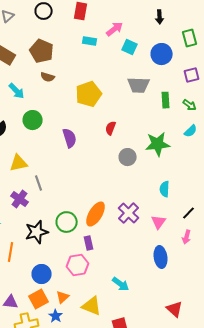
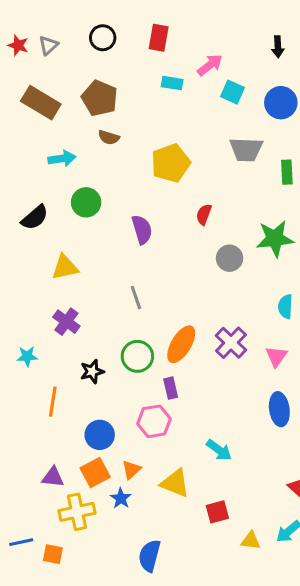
cyan arrow: (17, 91) -> (62, 159), turned -54
gray line: (39, 183) -> (136, 297), moved
black star: (37, 232) -> (92, 371), size x0.7

